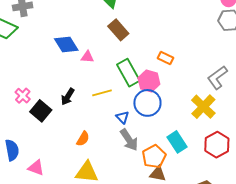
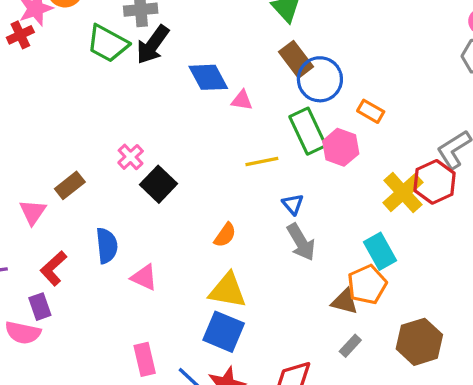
black arrow: (68, 97) -> (153, 45), moved, size x1.4
blue circle: (147, 103) -> (320, 79), moved
yellow cross: (203, 107) -> (403, 193), moved
red hexagon: (217, 145) -> (435, 182), moved
orange pentagon: (154, 156) -> (367, 285), moved

